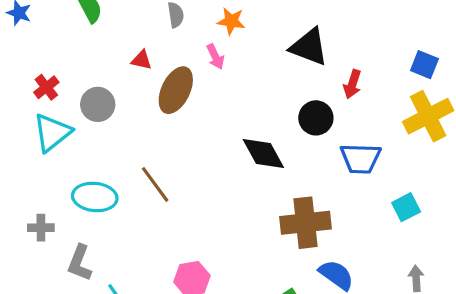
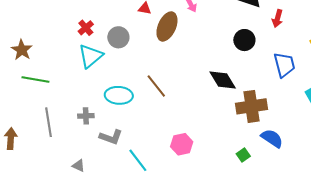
black circle: (316, 118) -> (244, 40), moved
black diamond: (263, 154) -> (223, 80), moved
blue trapezoid: (361, 158) -> (284, 65), turned -104
gray L-shape: (80, 263) -> (111, 137), turned -90

